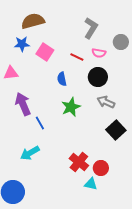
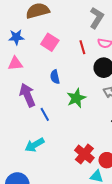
blue star: (22, 44) -> (16, 37), moved
red line: (77, 57) -> (82, 47), turned 48
blue semicircle: (62, 79) -> (55, 77), moved

